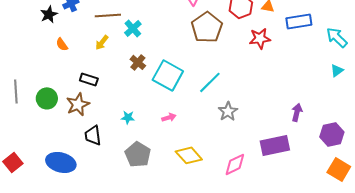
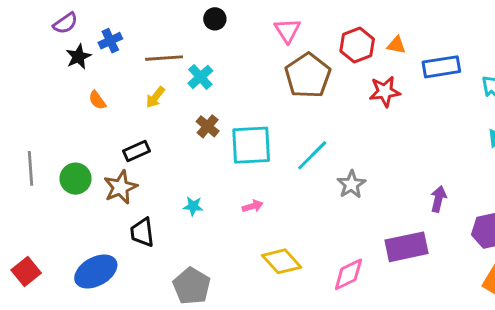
cyan square: (168, 75) -> (251, 145), turned -32
black rectangle: (89, 79) -> (136, 151), turned -42
gray star: (228, 111) -> (351, 184), moved
gray pentagon: (138, 154) -> (192, 286), moved
blue ellipse: (61, 162) -> (96, 271), turned -44

